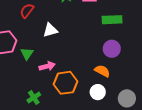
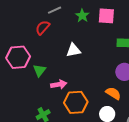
white triangle: (50, 30) -> (73, 50), moved

